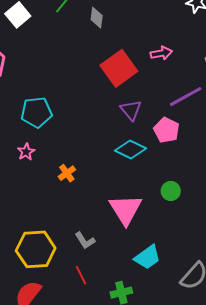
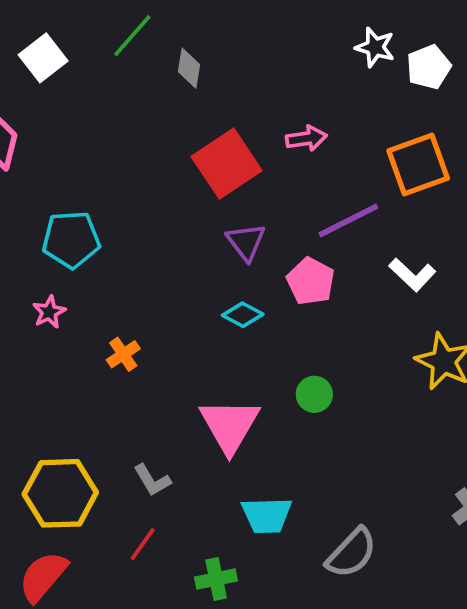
cyan diamond: (131, 149) -> (243, 315), size x0.7
cyan trapezoid: (147, 257) -> (267, 515), turned 32
red line: (81, 275) -> (143, 544), turned 60

